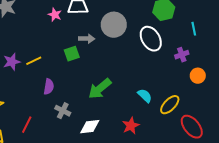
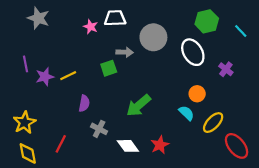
cyan line: (194, 29) -> (241, 31), moved, turned -32
purple cross: (182, 55) -> (226, 69), turned -32
orange circle: (198, 76) -> (197, 94), moved
red star: (131, 126) -> (160, 145), moved
white diamond: (90, 127) -> (128, 146), turned 60

